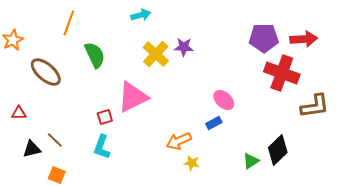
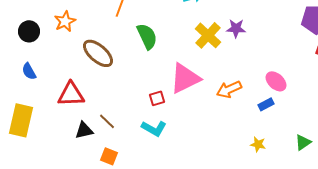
red triangle: (19, 113) -> (71, 94), size x1.8
orange arrow: (179, 141) -> (229, 89), moved
cyan L-shape: (102, 147) -> (154, 128), turned -80
yellow star: (192, 163) -> (258, 144), moved

